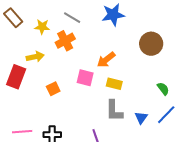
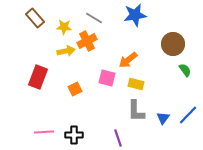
yellow arrow: (35, 57) -> (66, 51), moved
green semicircle: (163, 89) -> (185, 70), moved

